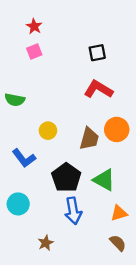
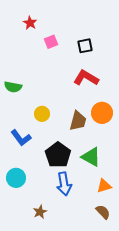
pink square: (34, 52) -> (51, 42), moved

